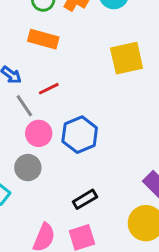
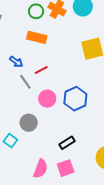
pink circle: (39, 133) -> (47, 99), moved
blue hexagon: (80, 135) -> (75, 99), moved

